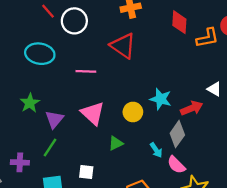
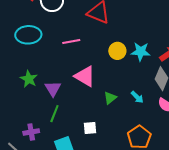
yellow circle: (133, 112) -> (117, 51), moved
cyan arrow: (156, 150) -> (137, 97), moved

